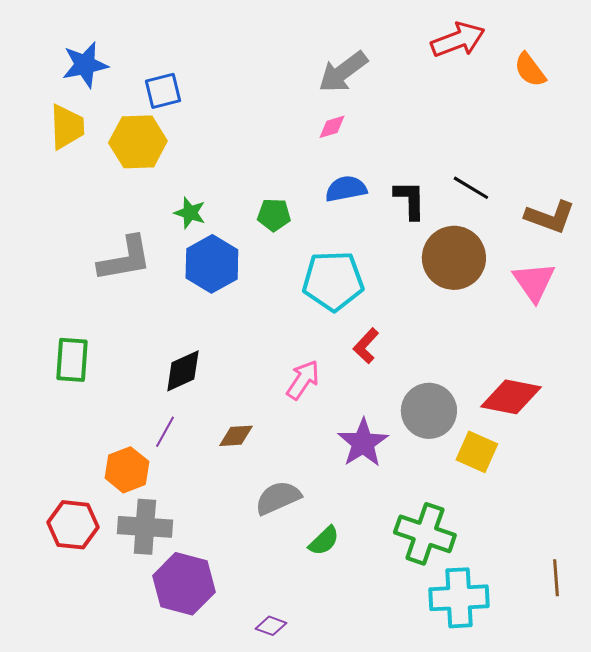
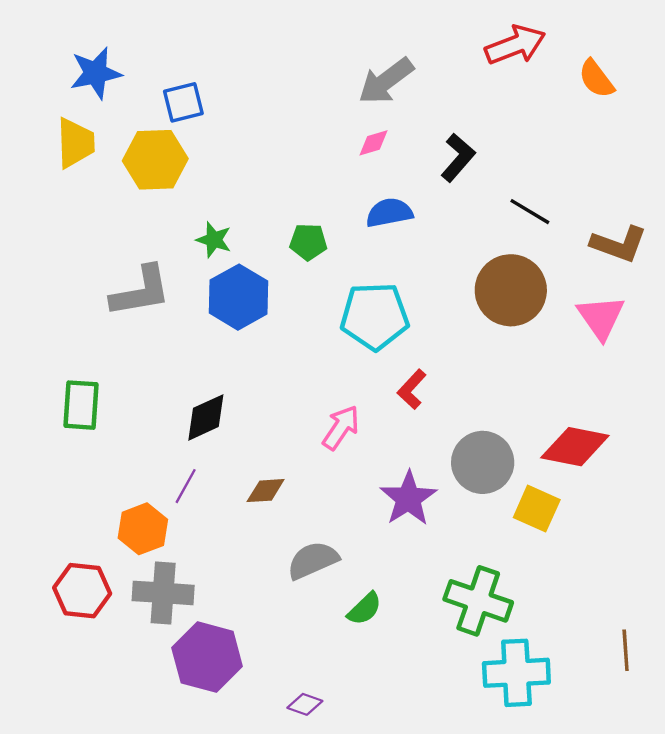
black L-shape: (410, 200) -> (458, 158), moved, turned 42

